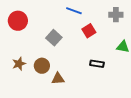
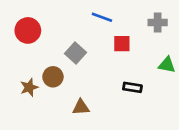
red square: (89, 31) -> (122, 44), turned 32
brown circle: (42, 66) -> (53, 77), moved

